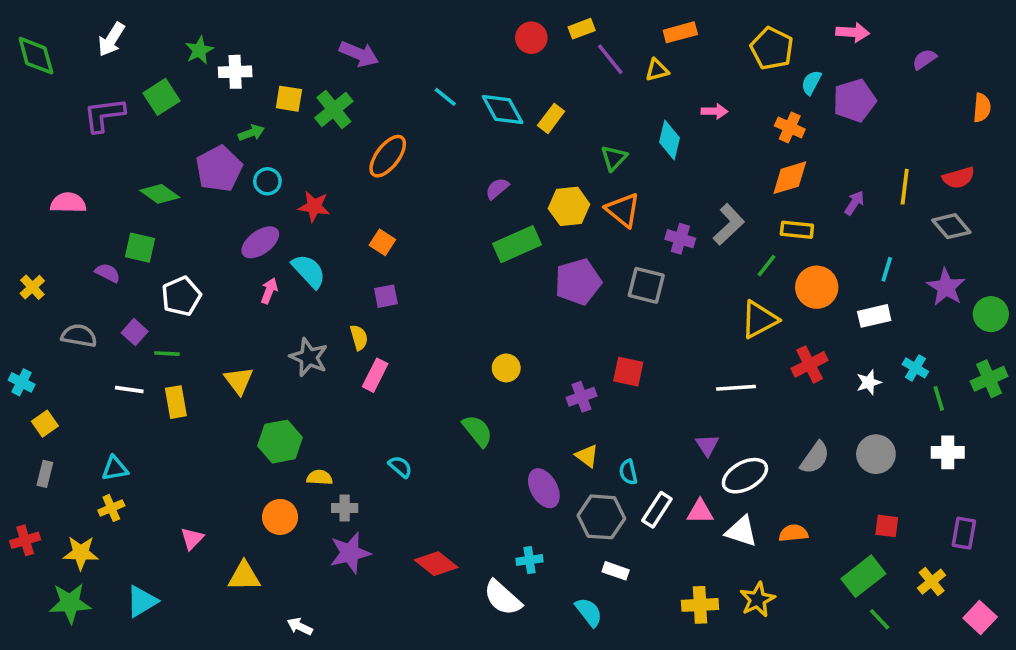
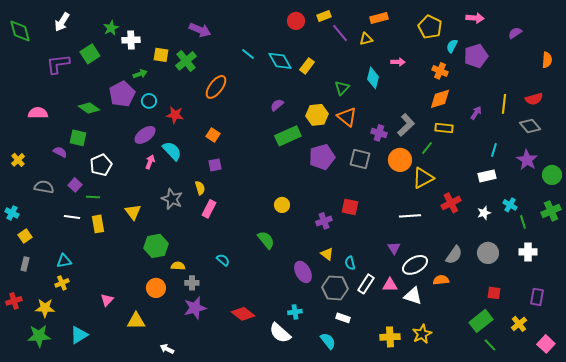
orange circle: (817, 287) -> (400, 160), moved
orange semicircle: (793, 533) -> (441, 280), moved

